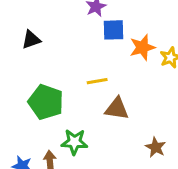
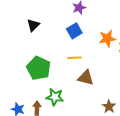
blue square: (113, 30) -> (74, 31), moved, turned -35
black triangle: (31, 40) -> (33, 25), turned -32

